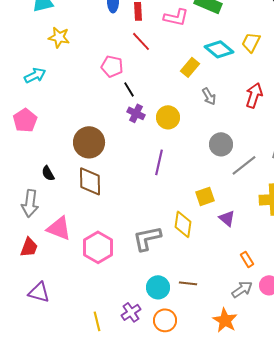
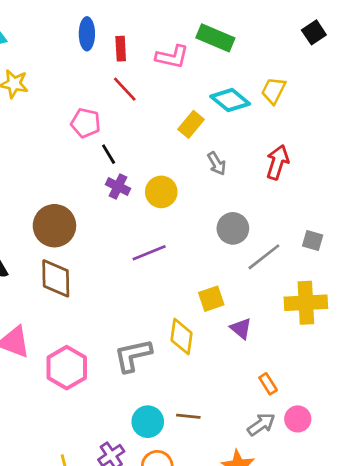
purple line: (159, 162) -> (149, 253), turned 55

